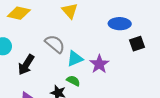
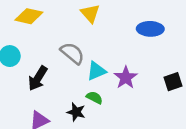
black square: (137, 44) -> (173, 82), moved

